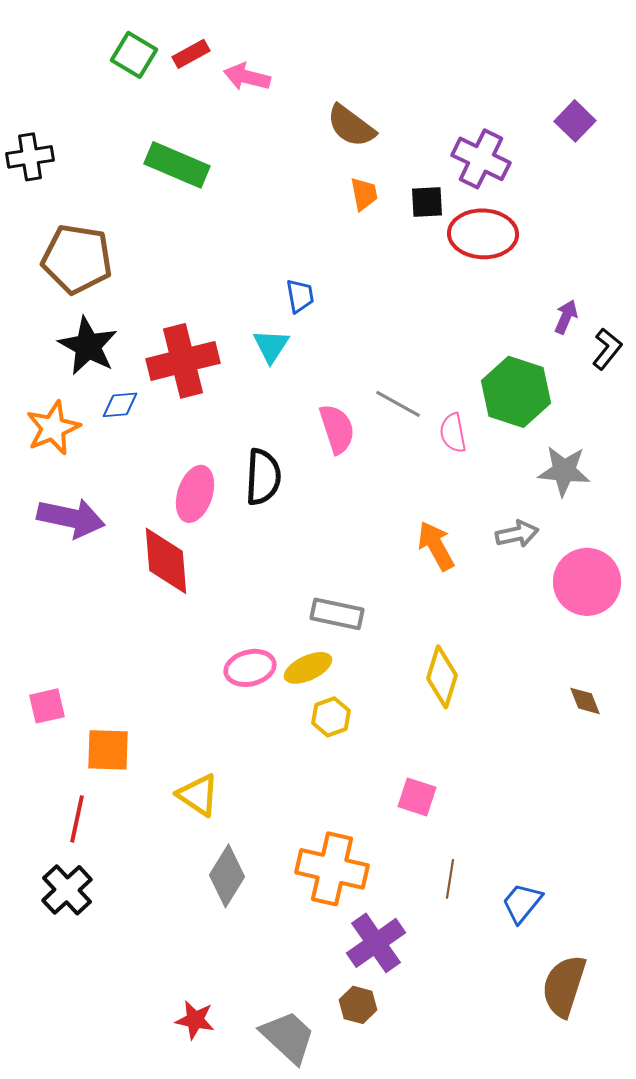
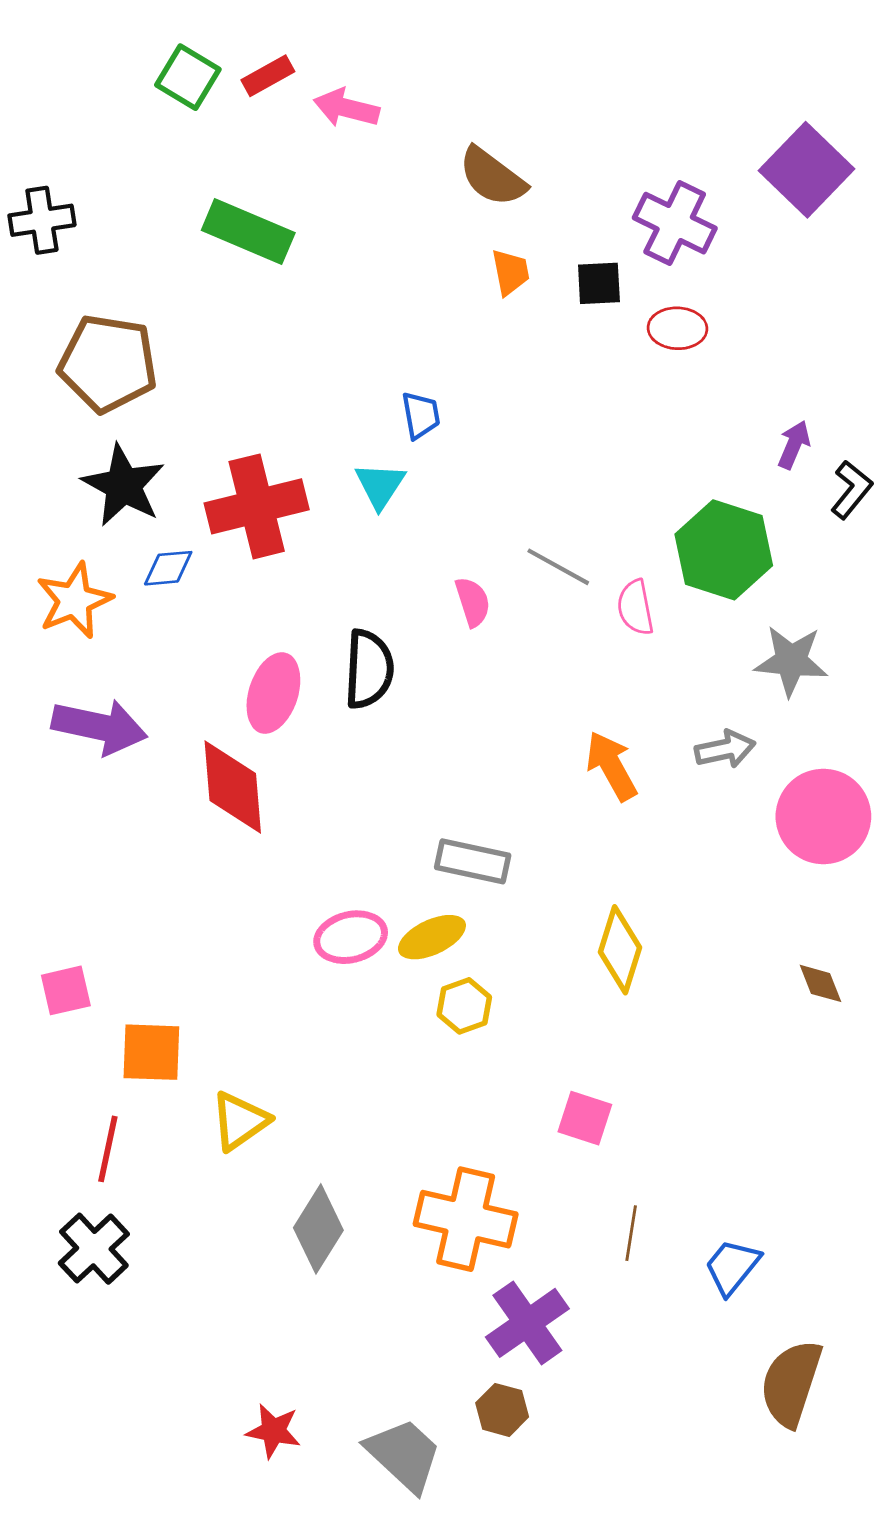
purple square: (575, 121) -> (807, 170), size x1.6
red ellipse: (483, 234) -> (677, 328), size x0.6
pink semicircle: (337, 429) -> (473, 602), size x0.7
yellow triangle: (198, 795) -> (240, 1121), moved, turned 51

